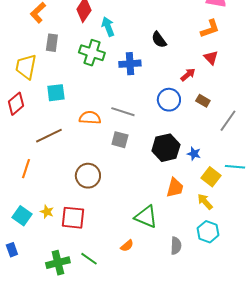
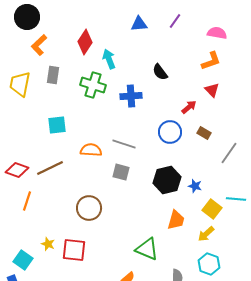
yellow trapezoid: (26, 67) -> (20, 84), moved
red diamond: (16, 104) -> (17, 170), moved, turned 60
yellow arrow: (205, 202) -> (206, 234), turned -90
cyan square: (22, 216) -> (23, 260), moved

